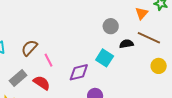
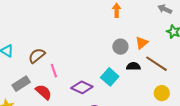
orange triangle: (142, 13) -> (142, 43), moved
purple diamond: (79, 72) -> (82, 87), turned 30

